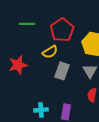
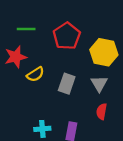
yellow semicircle: (50, 52) -> (35, 74), moved
red star: (18, 65) -> (16, 57), moved

